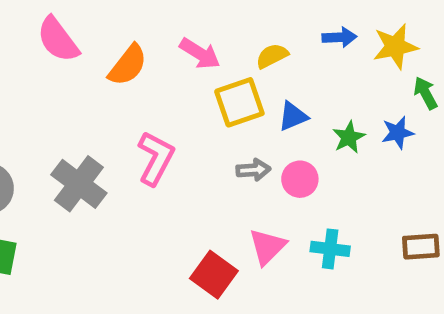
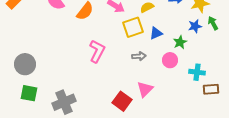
blue star: (398, 133) -> (195, 26), moved
pink circle: (300, 179) -> (170, 60), moved
gray cross: (79, 184) -> (64, 102), moved, turned 30
cyan cross: (330, 249) -> (197, 72), moved

